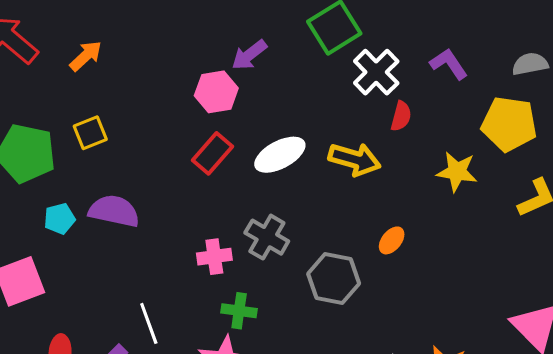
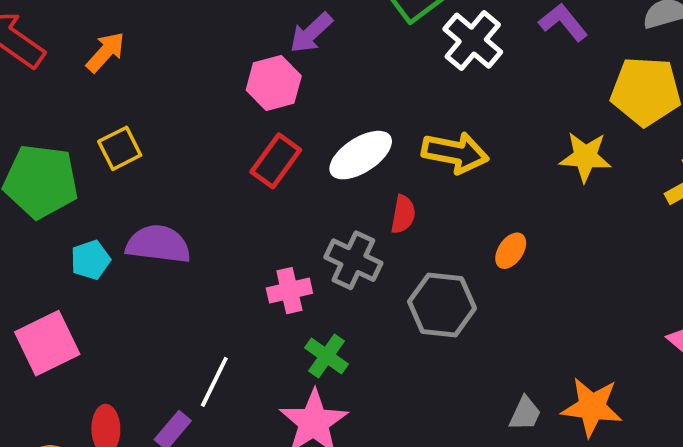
red semicircle: (401, 116) -> (403, 214), moved
green cross: (239, 311) -> (326, 356), turned 32
white line: (149, 323) -> (214, 382), turned 51

